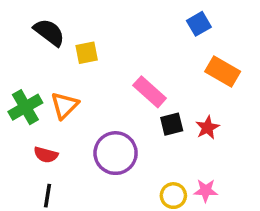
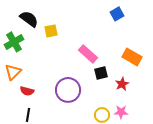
orange rectangle: (223, 71) -> (132, 57), moved
orange triangle: (65, 105) -> (13, 72), moved
green cross: (25, 107) -> (14, 42), moved
red star: (207, 128) -> (122, 84), moved

